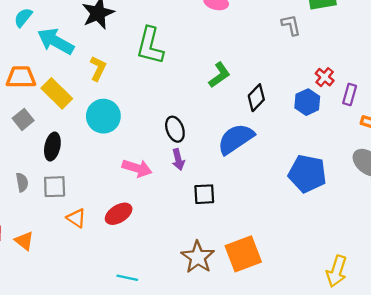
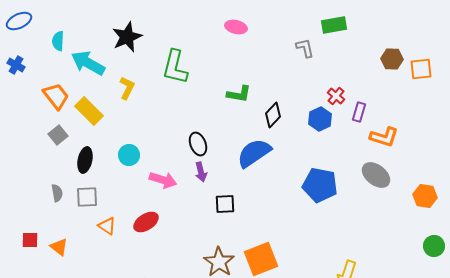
cyan semicircle: (23, 17) -> (58, 41), turned -36
green L-shape: (219, 75) -> (239, 94), turned 45
orange trapezoid: (21, 77) -> (56, 96), turned 52
cyan circle: (103, 116) -> (129, 155), moved, size x0.7

